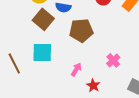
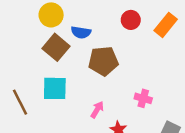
pink cross: (113, 60) -> (143, 98), turned -32

